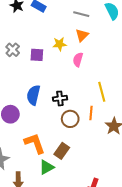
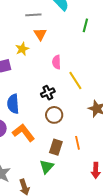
pink semicircle: (78, 60) -> (56, 62), moved
black cross: (60, 98) -> (48, 93), moved
orange line: (91, 113) -> (77, 143), moved
orange L-shape: (35, 143) -> (23, 133), moved

